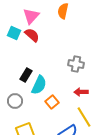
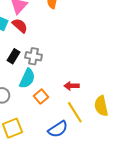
gray cross: (76, 64) -> (34, 56), moved
black rectangle: (26, 75) -> (13, 56), moved

